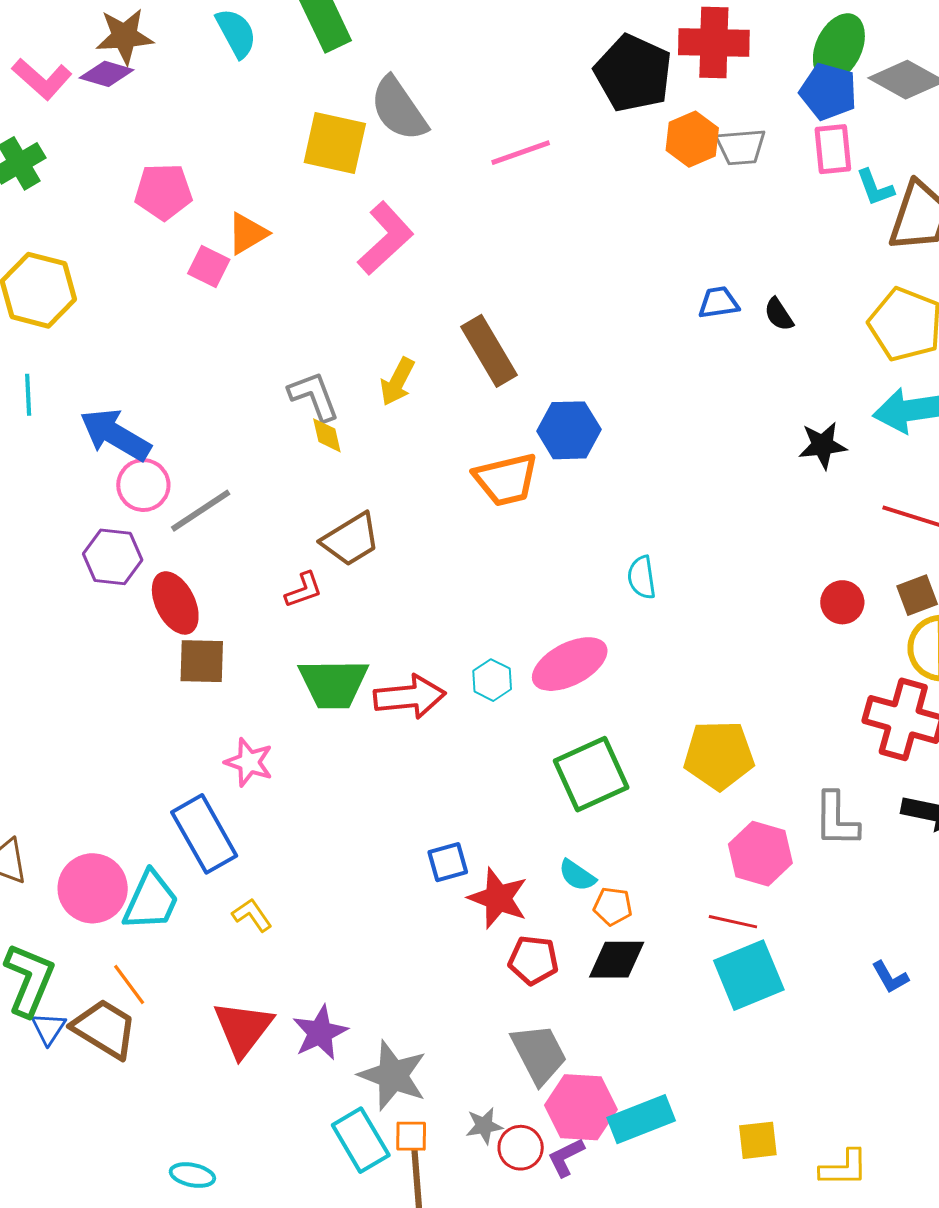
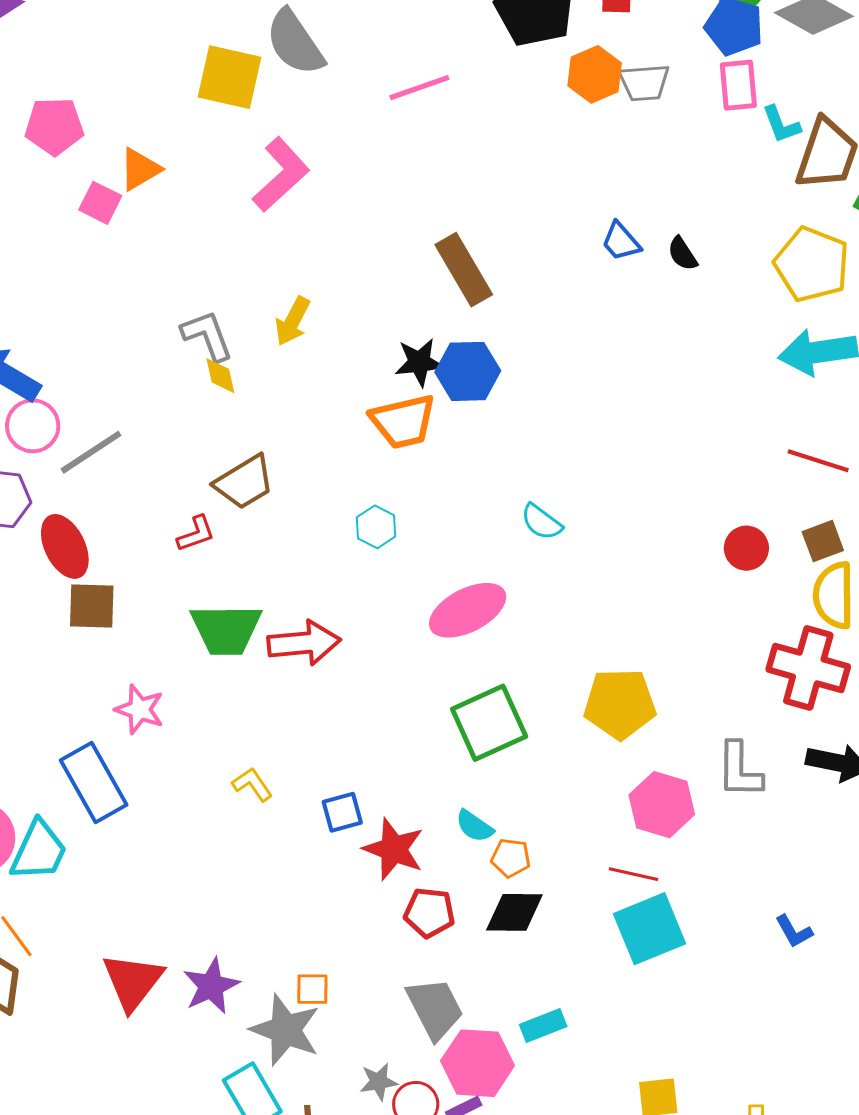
blue trapezoid: (718, 303) -> (621, 242), turned -123
brown rectangle: (489, 351) -> (464, 270), moved
black star: (823, 445) -> (419, 362), moved
cyan semicircle: (642, 577) -> (541, 522), turned -45
cyan hexagon: (492, 680) -> (376, 527), moved
yellow L-shape: (252, 915) -> (252, 784), moved
cyan rectangle: (641, 1119) -> (543, 1026), moved, size x0.7
orange square: (411, 1136) -> (312, 989), moved

